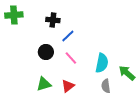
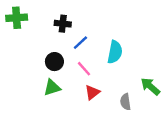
cyan semicircle: (102, 63) -> (115, 52), moved
green triangle: (44, 84) -> (52, 88), moved
red triangle: (68, 86) -> (92, 92), moved

